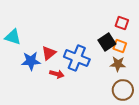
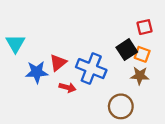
red square: (122, 23) -> (144, 27), turned -32
cyan triangle: (13, 37) -> (15, 44), turned 42
brown circle: (123, 90) -> (121, 106), moved

